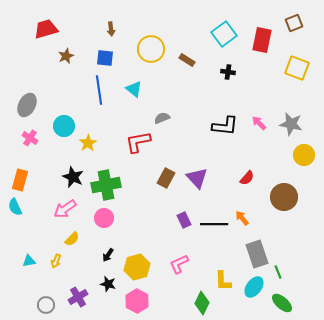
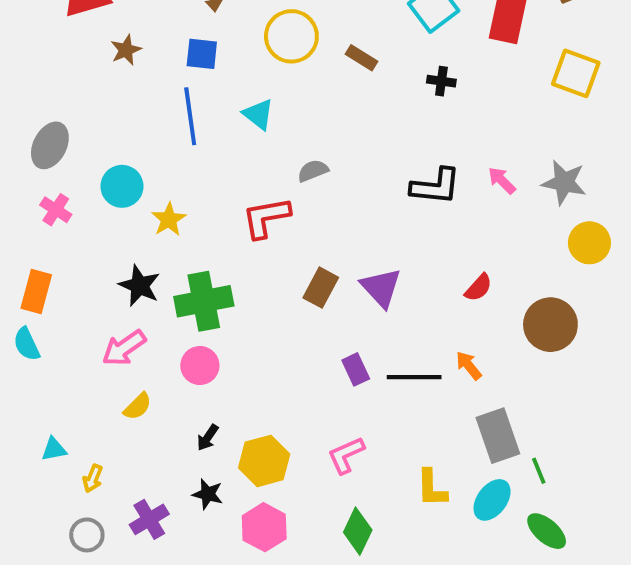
yellow arrow: (56, 261) -> (93, 478), moved
green diamond: (202, 303) -> (358, 531), moved

